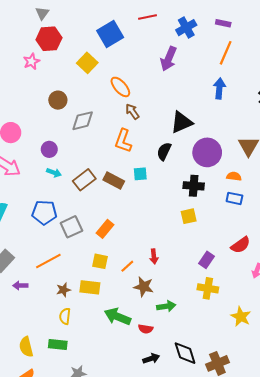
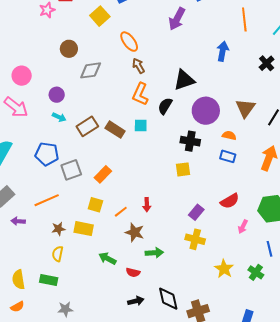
orange line: (226, 53) -> (244, 19), moved, turned -35
orange L-shape: (123, 141) -> (140, 94), moved
green arrow: (118, 317) -> (107, 258), size x0.7

